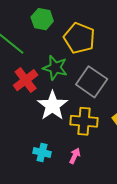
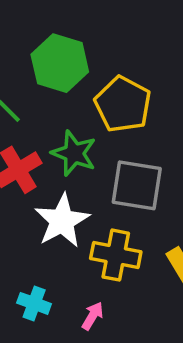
green hexagon: (42, 19) -> (60, 63), size x1.4
gray square: (92, 82) -> (137, 185), turned -32

